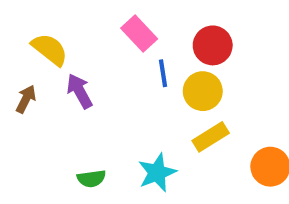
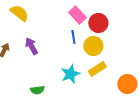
pink rectangle: (139, 33) -> (77, 15), moved
yellow semicircle: (50, 49) -> (19, 13), moved
cyan star: (157, 173) -> (70, 74), moved

